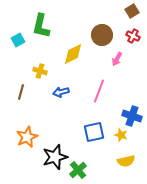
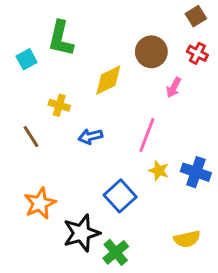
brown line: (21, 92) -> (31, 136), turned -49
blue square: (94, 132) -> (120, 196), moved, turned -30
yellow star: (121, 135) -> (159, 171), moved

